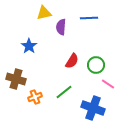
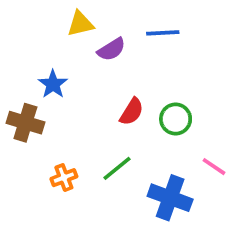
purple semicircle: (61, 27) -> (112, 49), turned -126
brown cross: (16, 79) -> (25, 123), moved
pink line: (108, 84) -> (214, 167), moved

